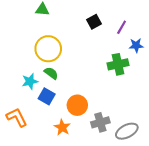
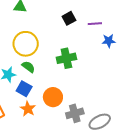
purple line: (122, 27) -> (95, 24), turned 56
green cross: (118, 64) -> (66, 58), moved
orange star: (62, 127) -> (28, 109), moved

